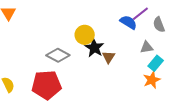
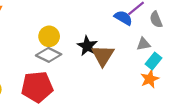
yellow circle: (85, 35) -> (49, 36), moved
brown triangle: (109, 57) -> (103, 56), size x1.6

